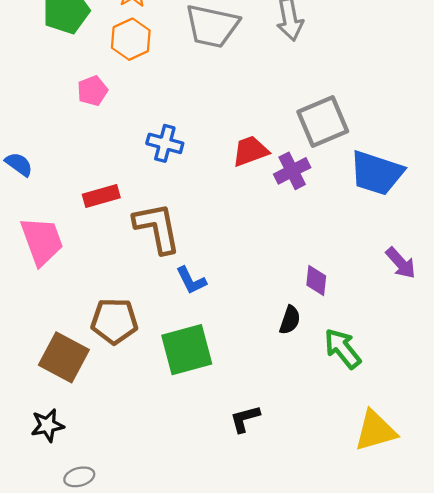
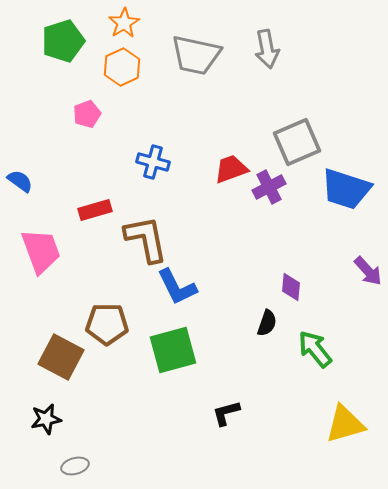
blue L-shape: (191, 281) -> (177, 287), size x1.4

